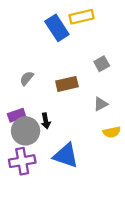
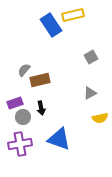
brown rectangle: (67, 84) -> (40, 80), moved
gray circle: (26, 131) -> (23, 117), size x0.6

